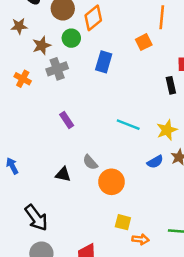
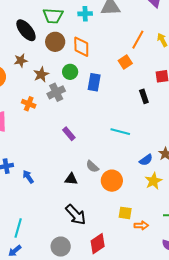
orange line: (162, 17) -> (138, 40), turned 30
orange diamond: (93, 18) -> (81, 47), turned -45
green circle: (71, 38) -> (70, 72), moved
black rectangle: (171, 85) -> (144, 96), moved
yellow star: (167, 130) -> (153, 181), moved
black arrow: (36, 218) -> (76, 215), moved

